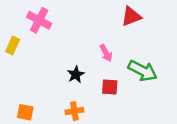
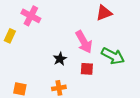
pink arrow: (106, 53) -> (84, 42), size x1.6

